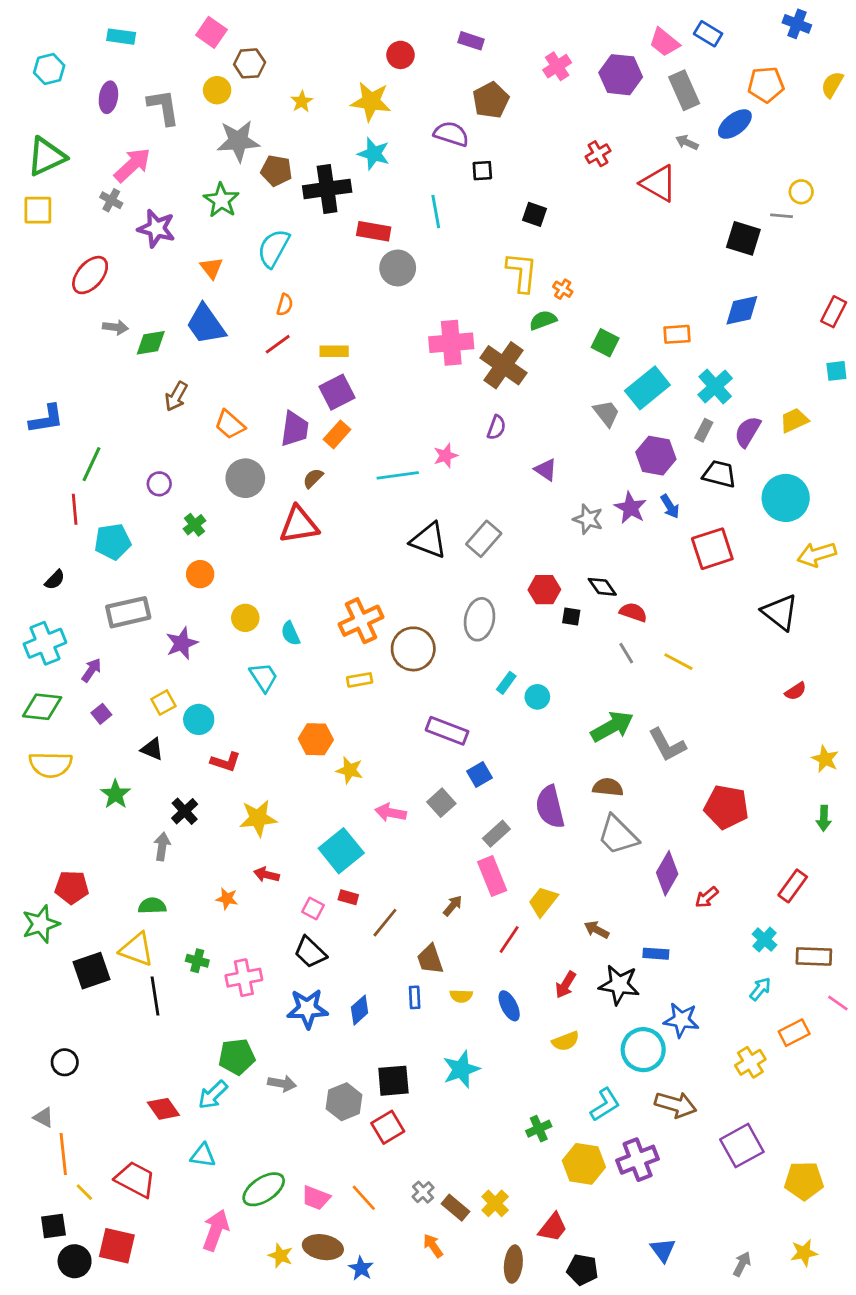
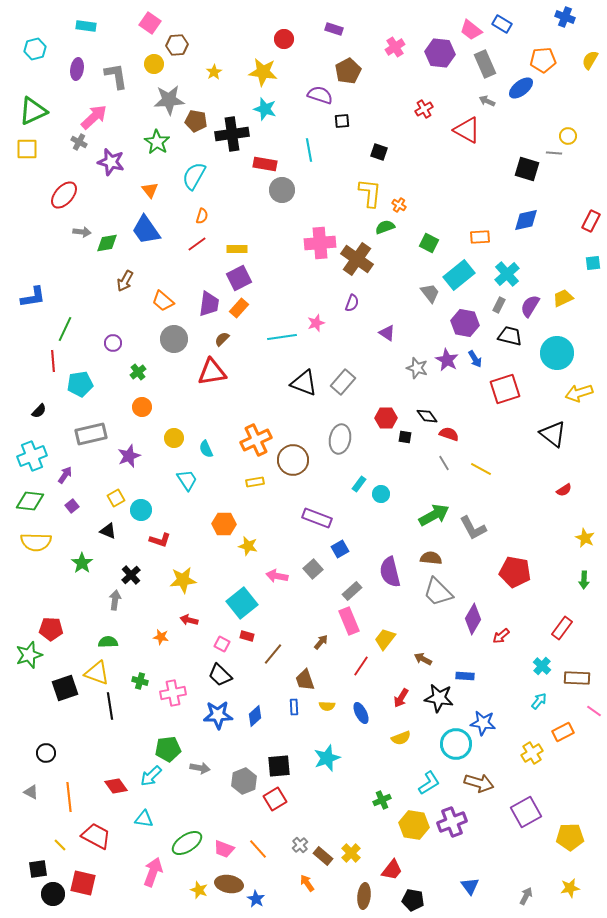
orange line: (63, 1154) -> (69, 797), moved

